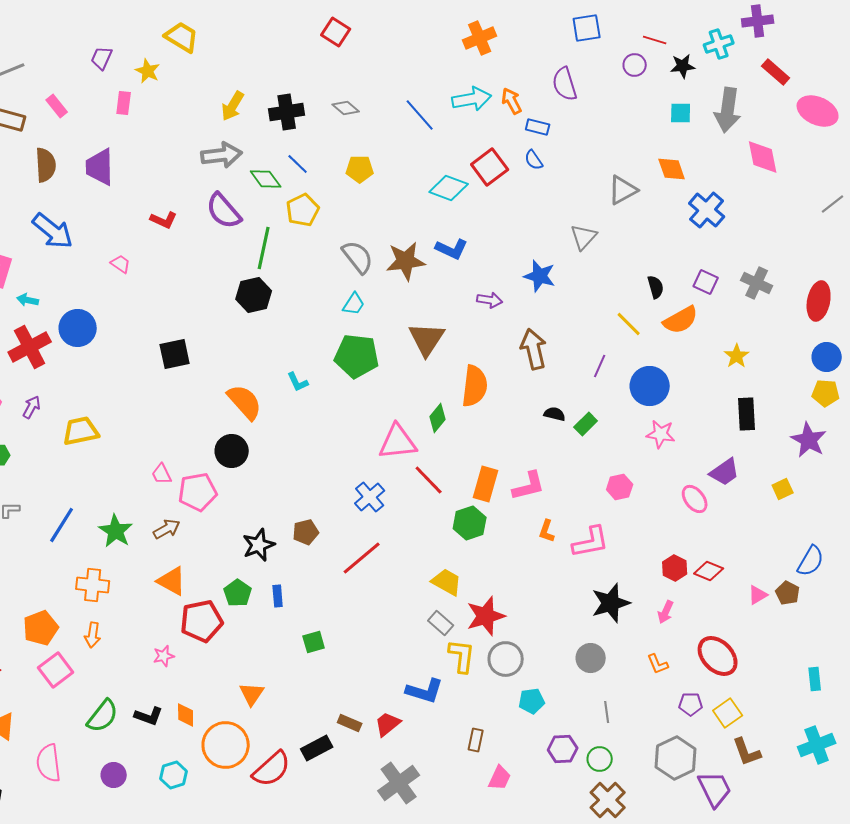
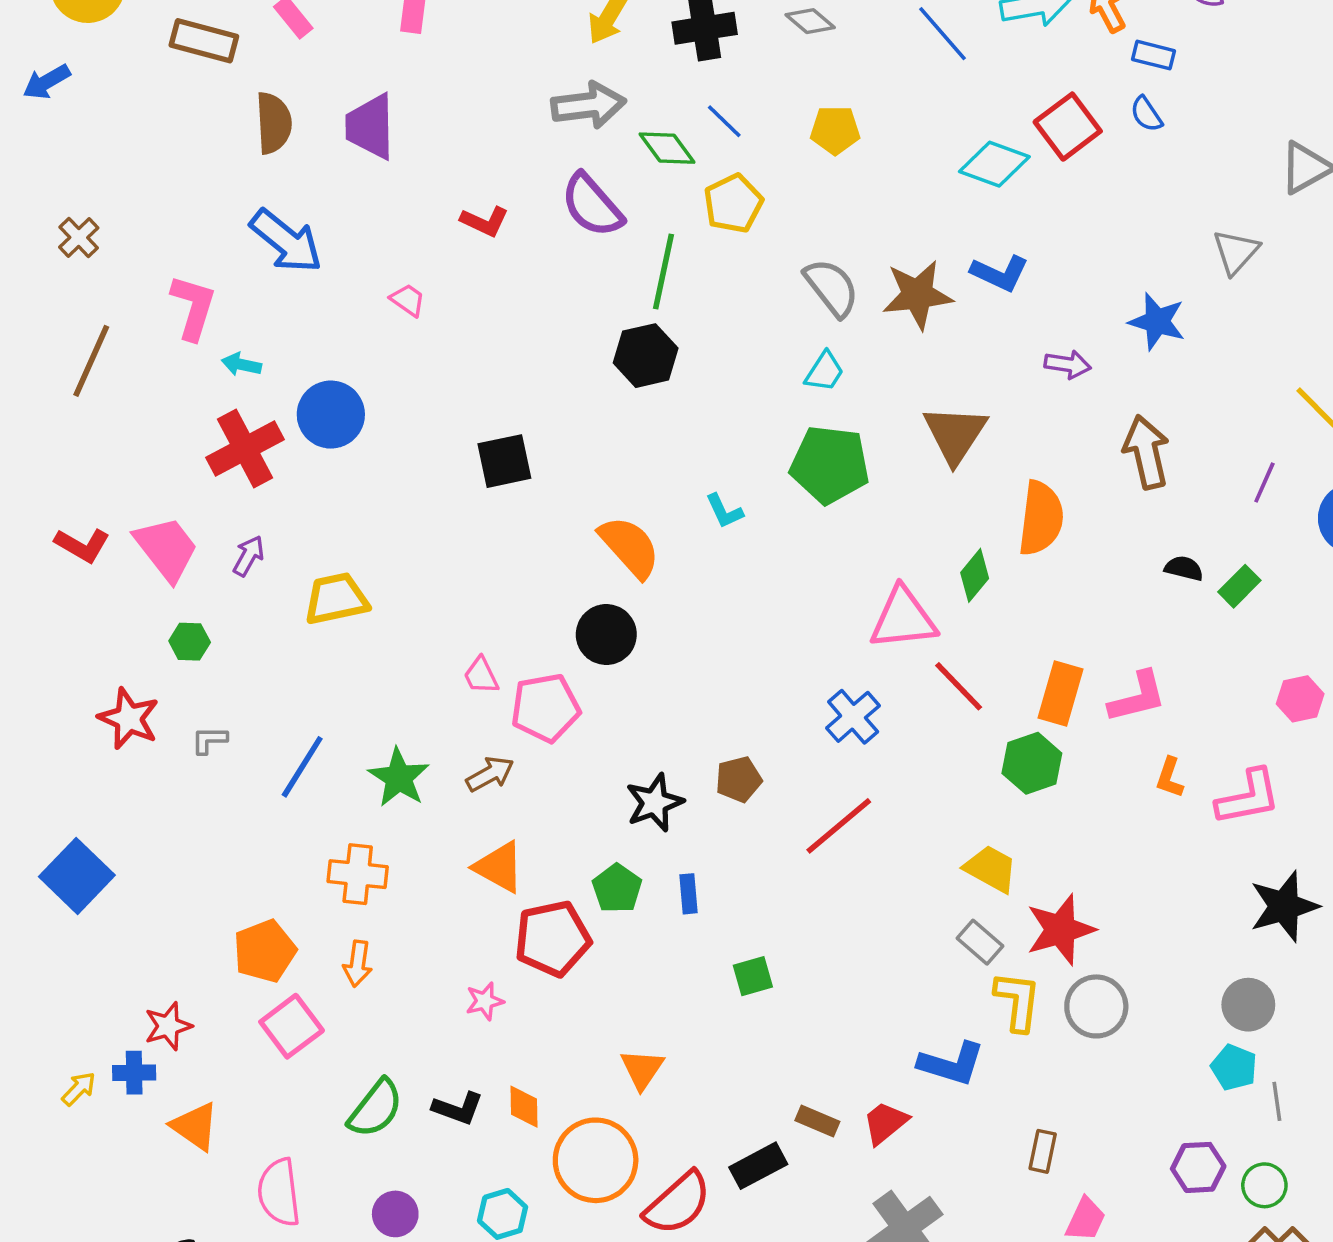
cyan pentagon: (532, 701) -> (1234, 1067), moved, turned 30

